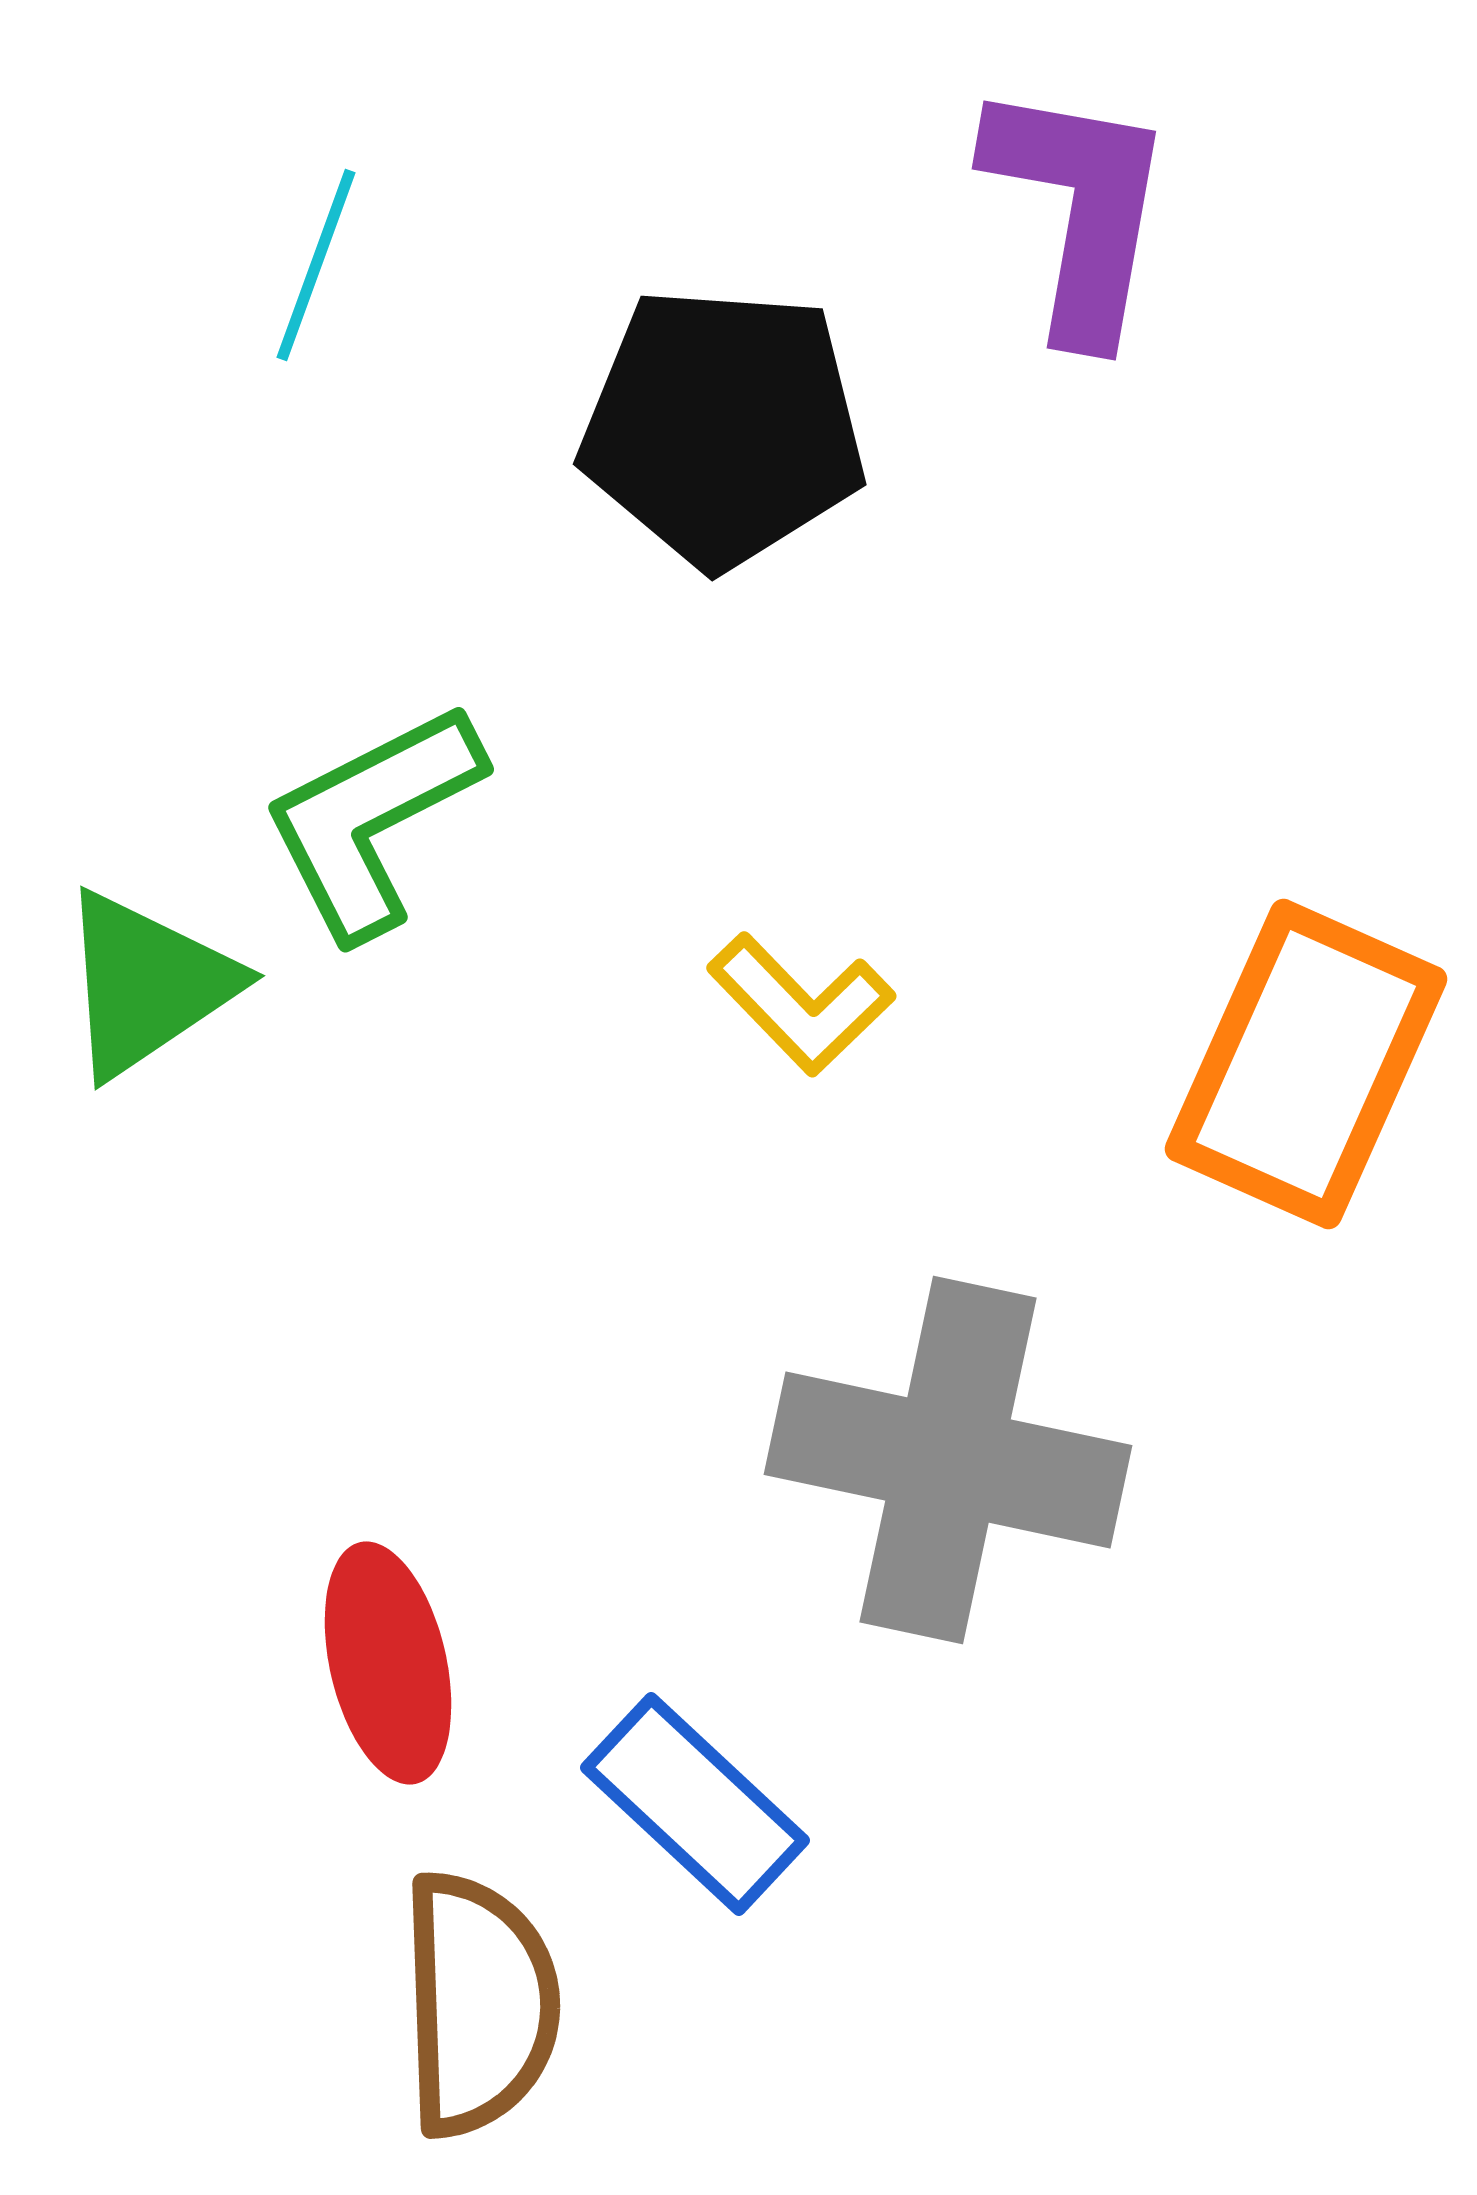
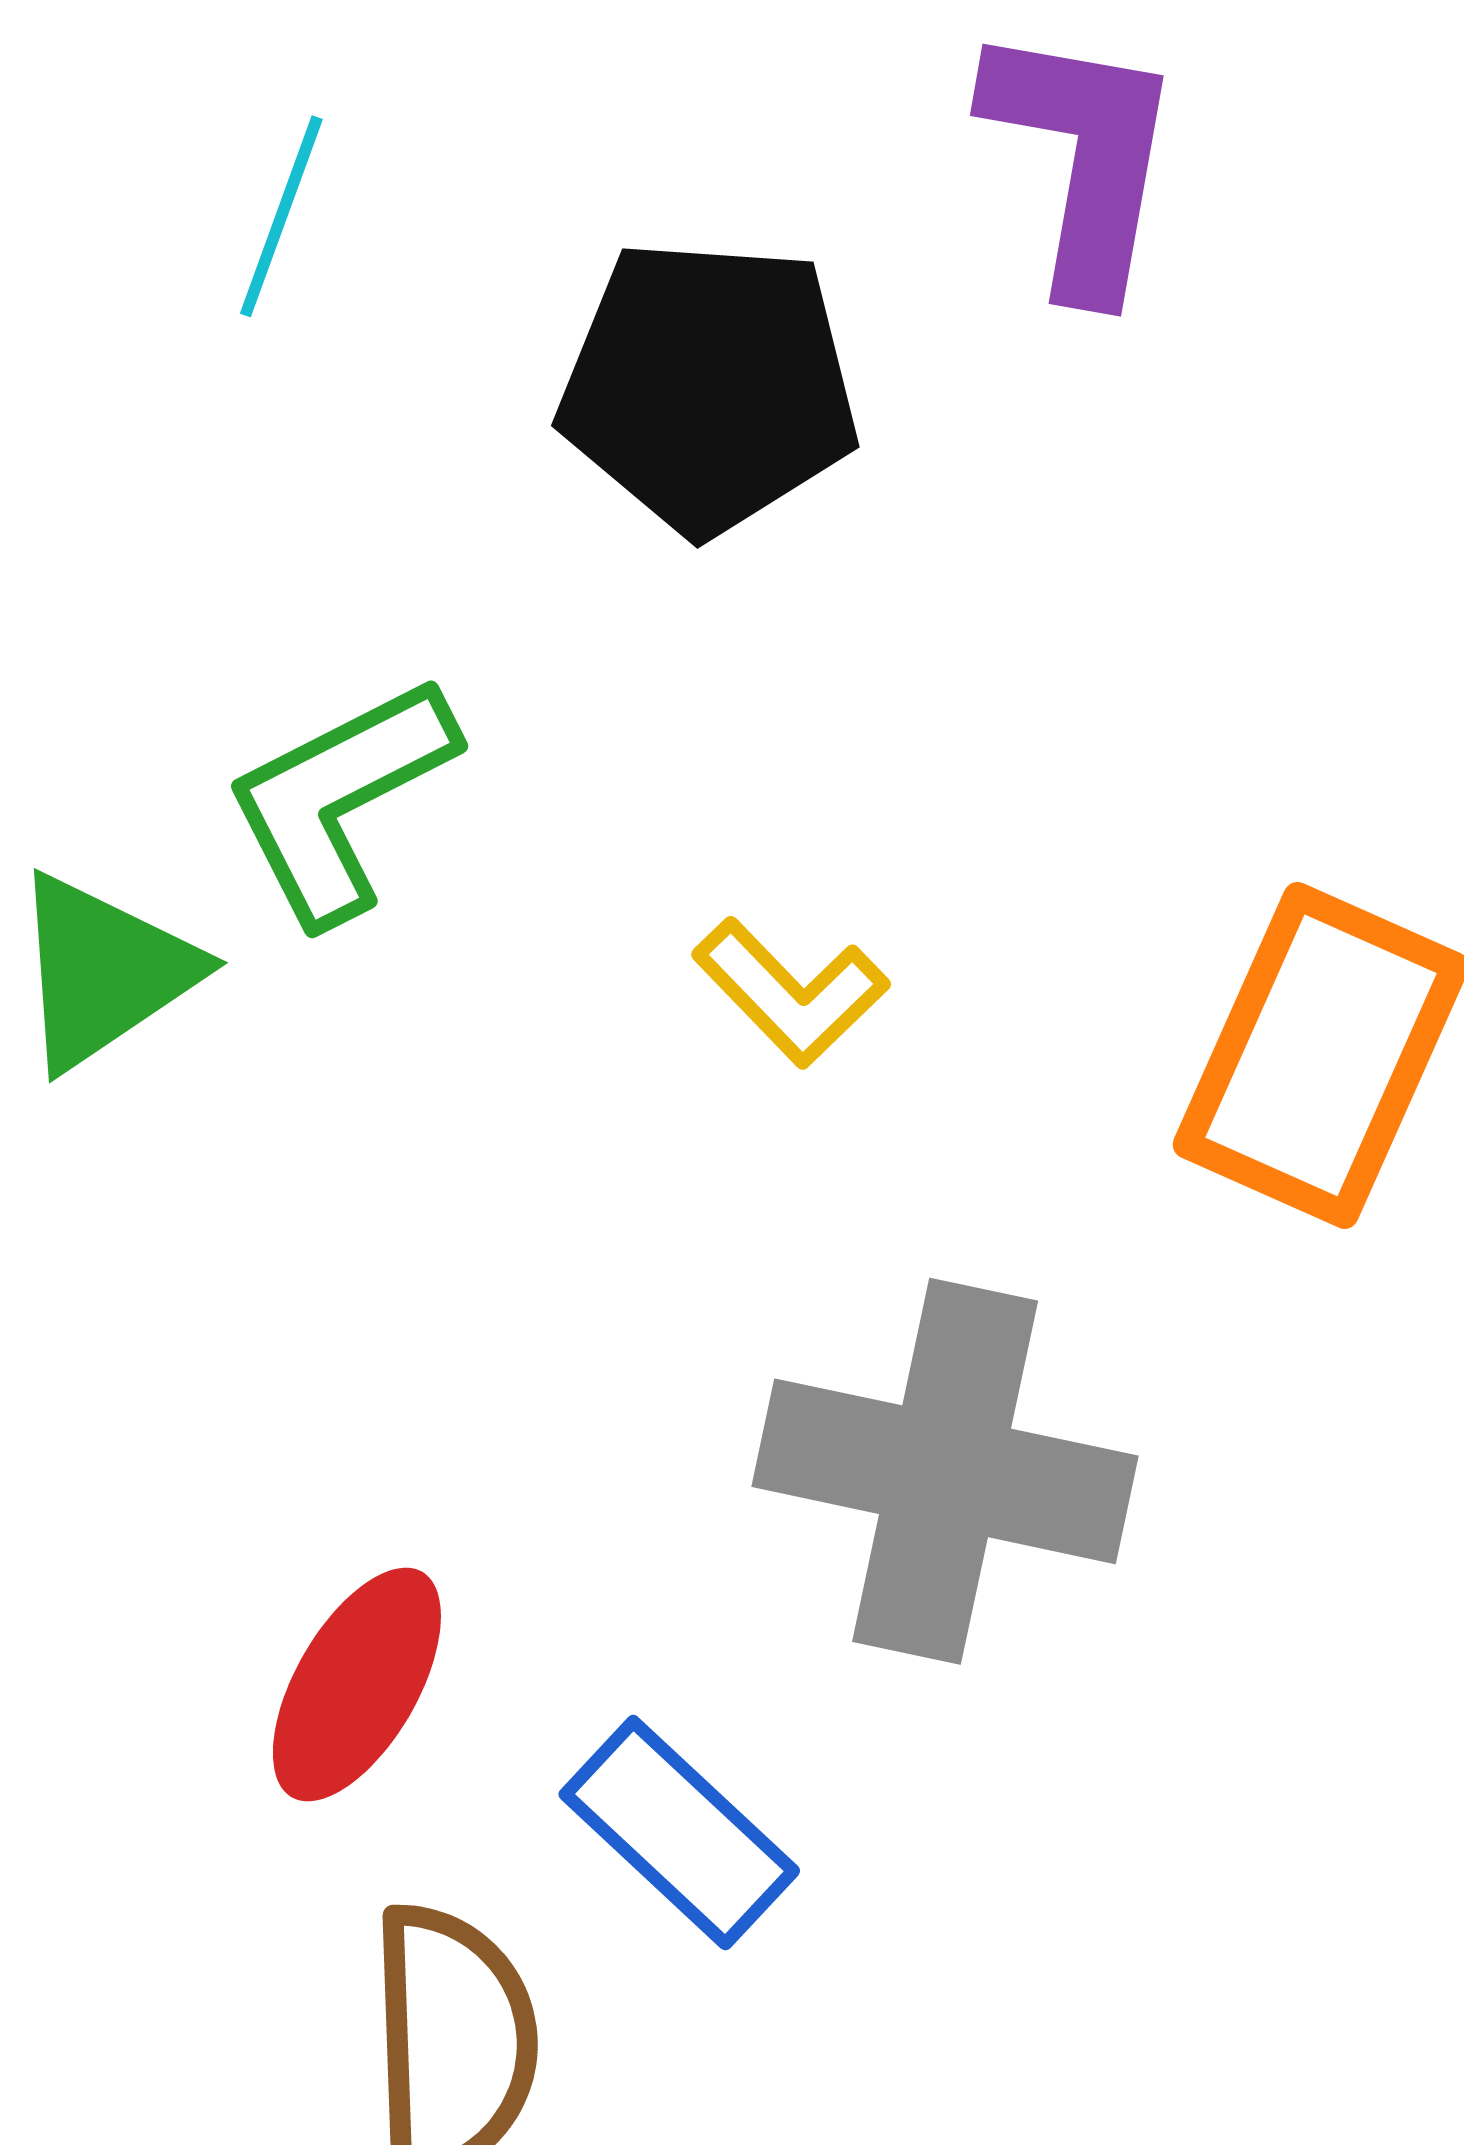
red ellipse: (388, 1663) -> (357, 1684), turned 43

